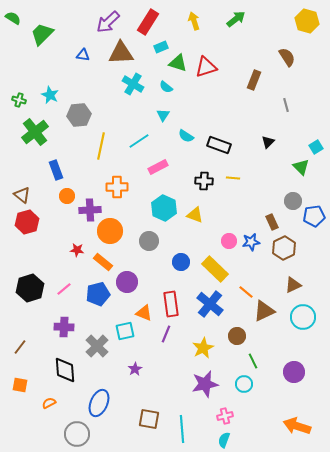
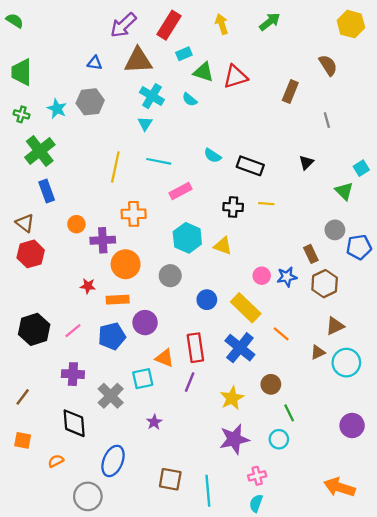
green trapezoid: (42, 34) -> (22, 72), moved, turned -45
gray hexagon: (79, 115) -> (90, 102), moved
cyan triangle: (163, 115) -> (145, 124), moved
cyan line: (139, 141) -> (159, 161), turned 45
blue rectangle: (56, 170) -> (47, 191), moved
orange rectangle: (103, 262) -> (118, 300), turned -42
brown triangle: (264, 311) -> (318, 352), moved, size x0.6
purple circle: (294, 372) -> (352, 425), moved

